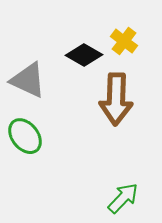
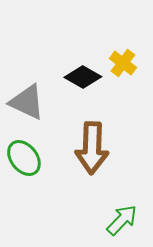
brown arrow: (116, 99) -> (92, 148), moved

